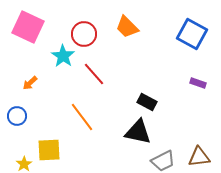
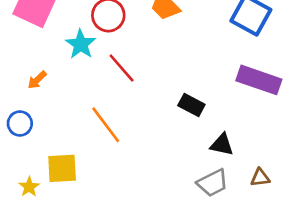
purple rectangle: (198, 83) -> (259, 80), size x2.0
black triangle: (138, 132) -> (222, 145), moved, size x0.7
brown triangle: (199, 157) -> (260, 178), size x0.7

